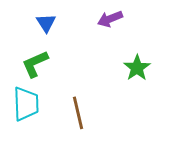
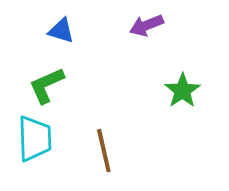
blue triangle: (46, 23) -> (61, 31), turned -40

